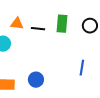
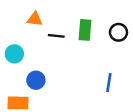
orange triangle: (17, 24) -> (35, 19), moved
blue circle: (36, 80) -> (36, 80), moved

